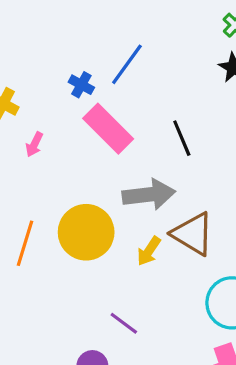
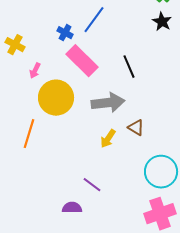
yellow circle: (86, 232) -> (56, 98), moved
brown triangle: (193, 234) -> (136, 128), size x0.6

